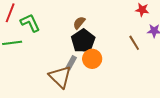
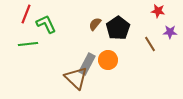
black pentagon: (83, 41) -> (118, 28), moved
gray rectangle: (71, 63) -> (87, 64), size x1.5

